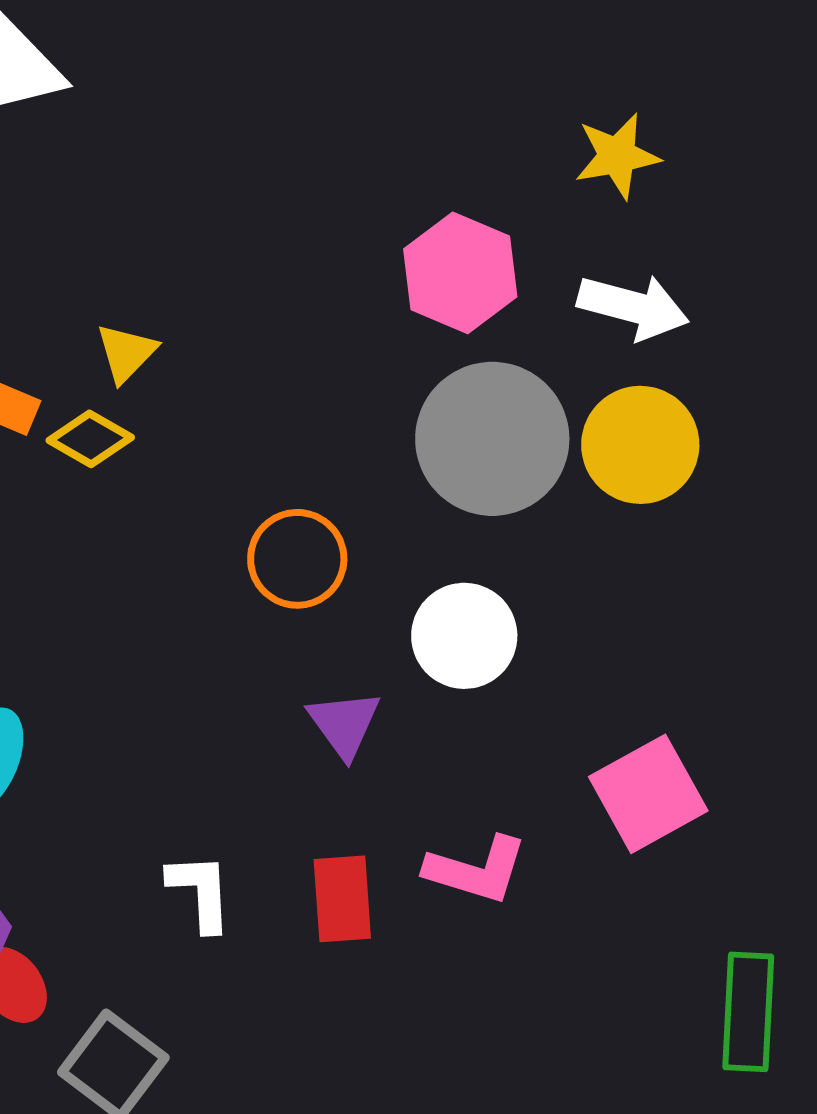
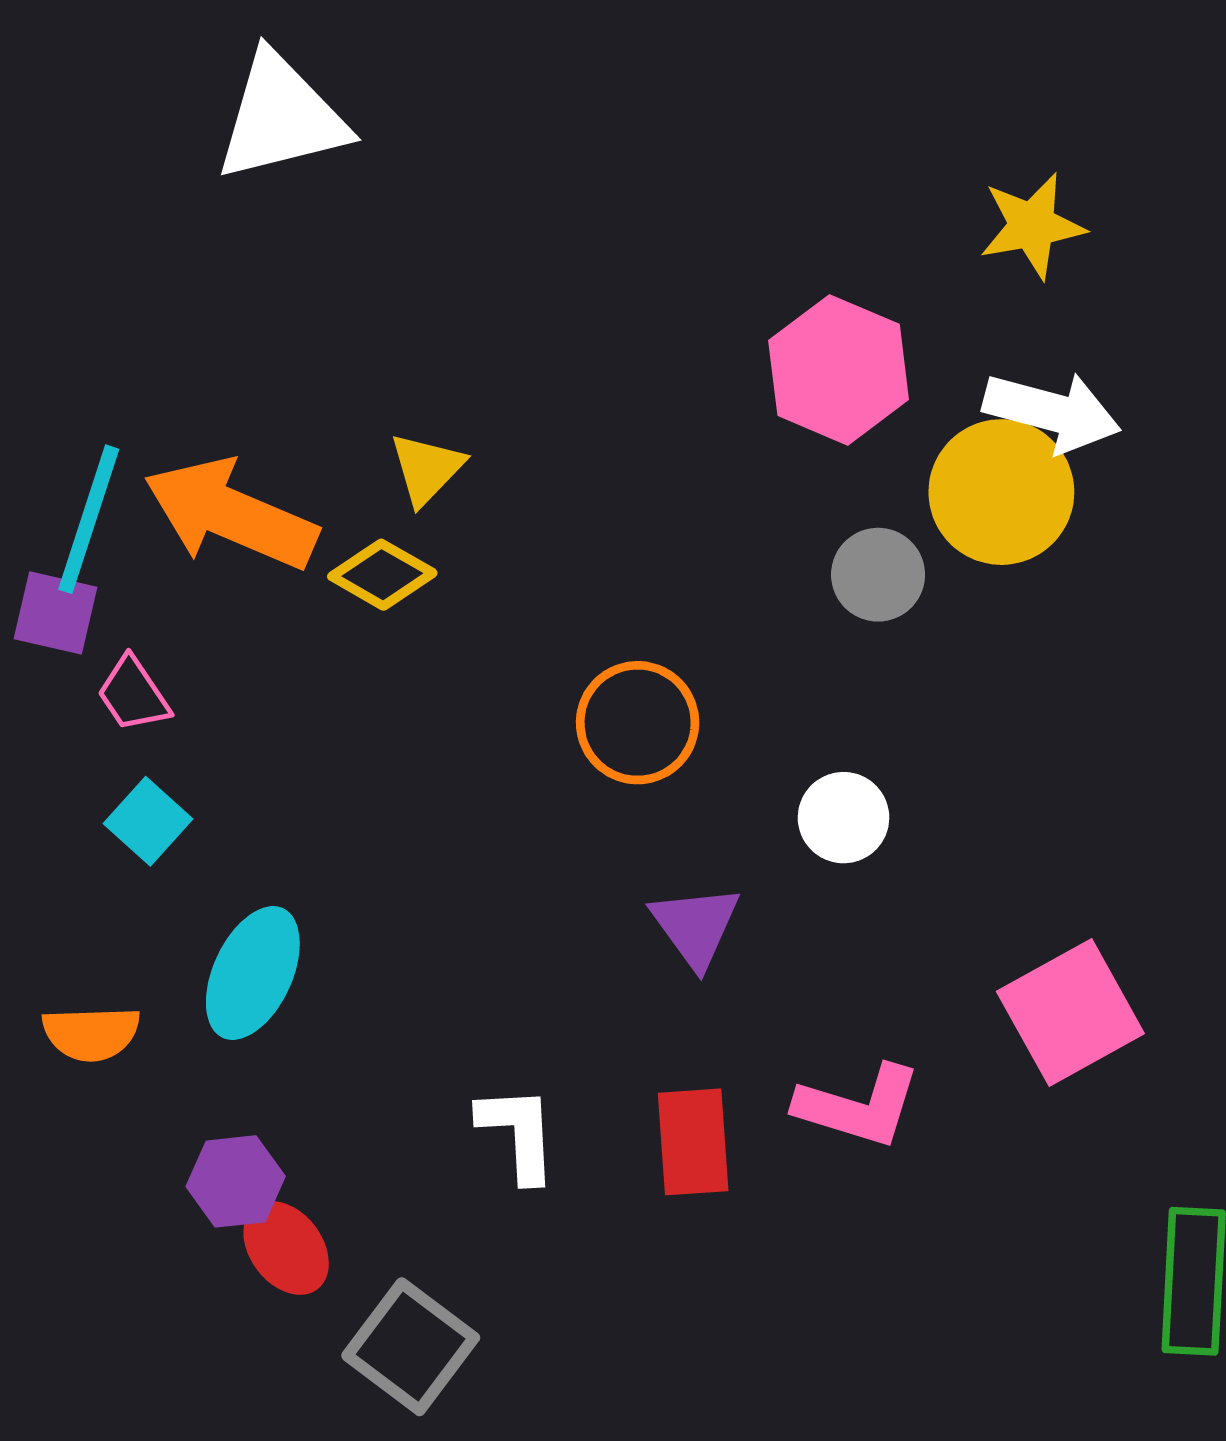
gray circle: (492, 439) -> (878, 575), size x0.5
yellow circle: (640, 445) -> (1001, 492), moved
white circle: (464, 636) -> (844, 818), size x0.7

